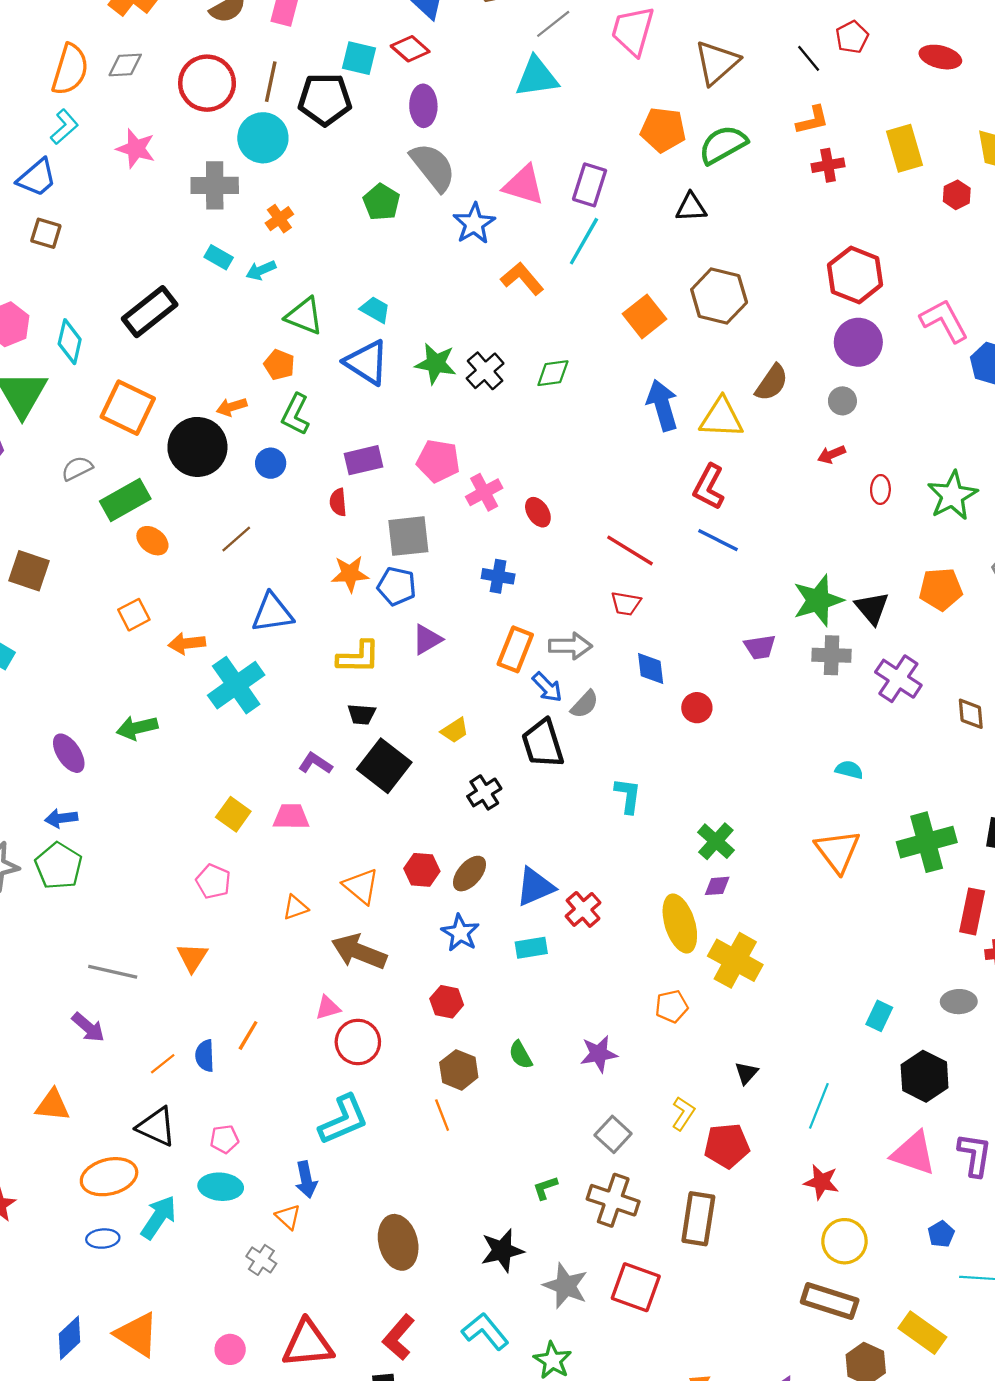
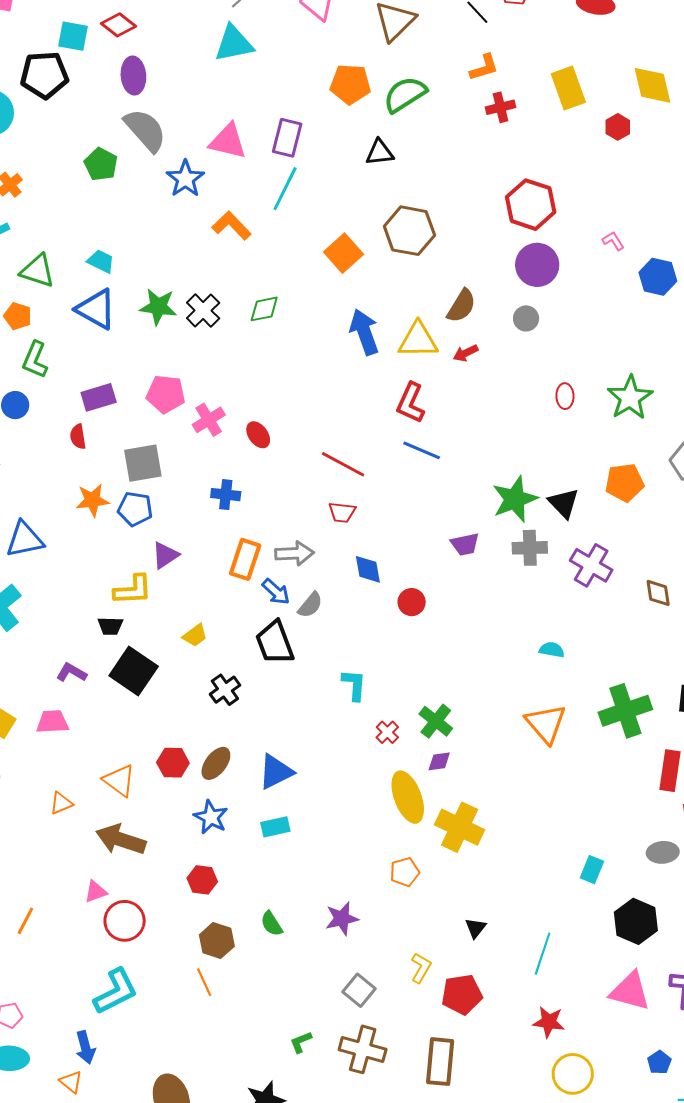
pink L-shape: (944, 321) -> (613, 241), size x0.5
red arrow: (832, 454) -> (466, 353), moved
yellow L-shape: (358, 657) -> (133, 590), moved
red cross: (583, 909) -> (387, 732), moved, size x0.7

